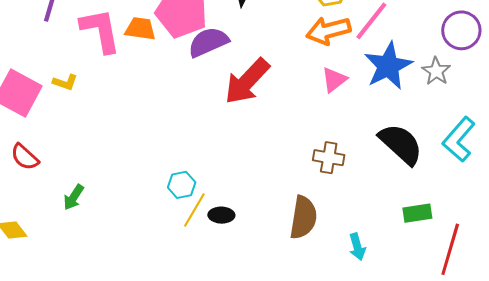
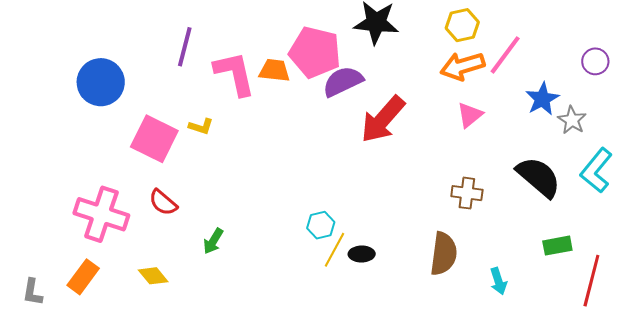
purple circle: (461, 30) -> (595, 61), size x0.7
blue star: (388, 66) -> (542, 99), moved, size x0.7
gray star: (436, 71) -> (572, 120), moved

